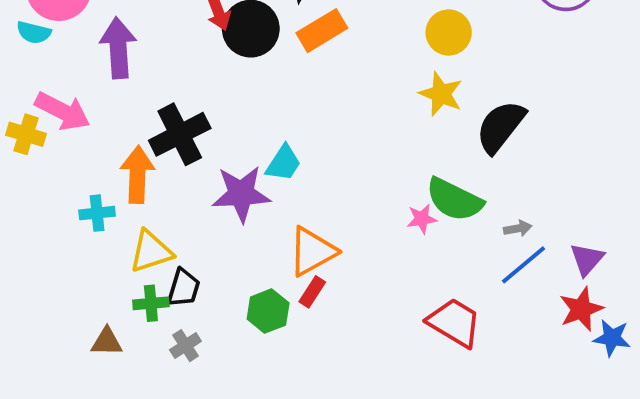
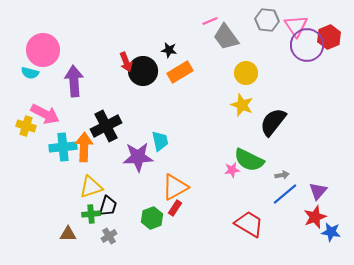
cyan trapezoid: (283, 163) -> (160, 141), turned -45
cyan cross: (97, 213) -> (63, 147), moved, size x1.5

